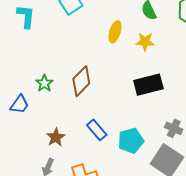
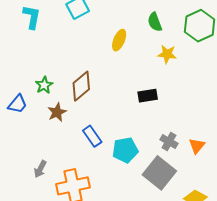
yellow star: (145, 42) -> (167, 54), moved
black rectangle: (148, 85) -> (148, 96), size x0.7
brown star: (56, 137) -> (57, 112), moved

